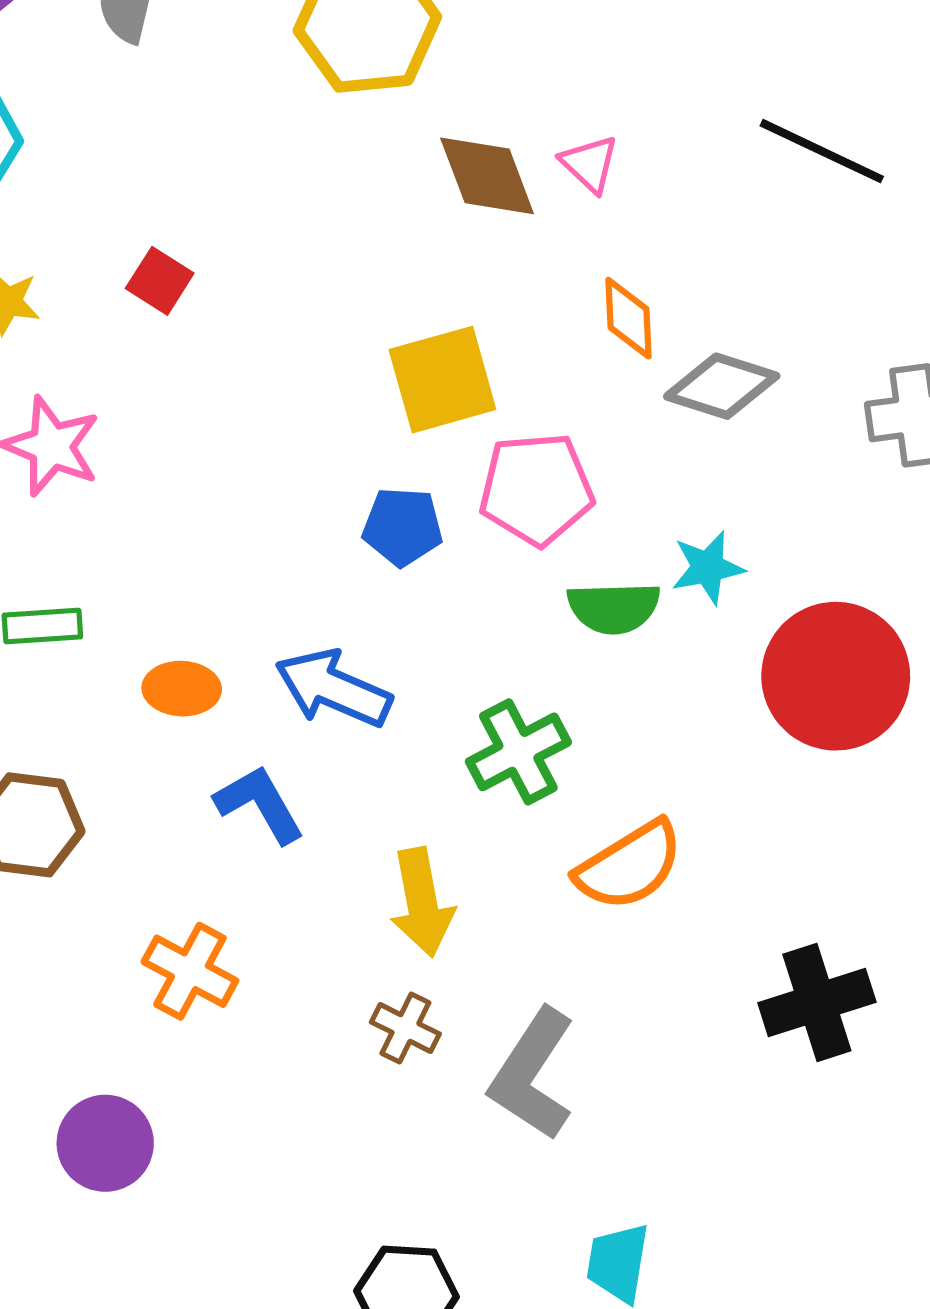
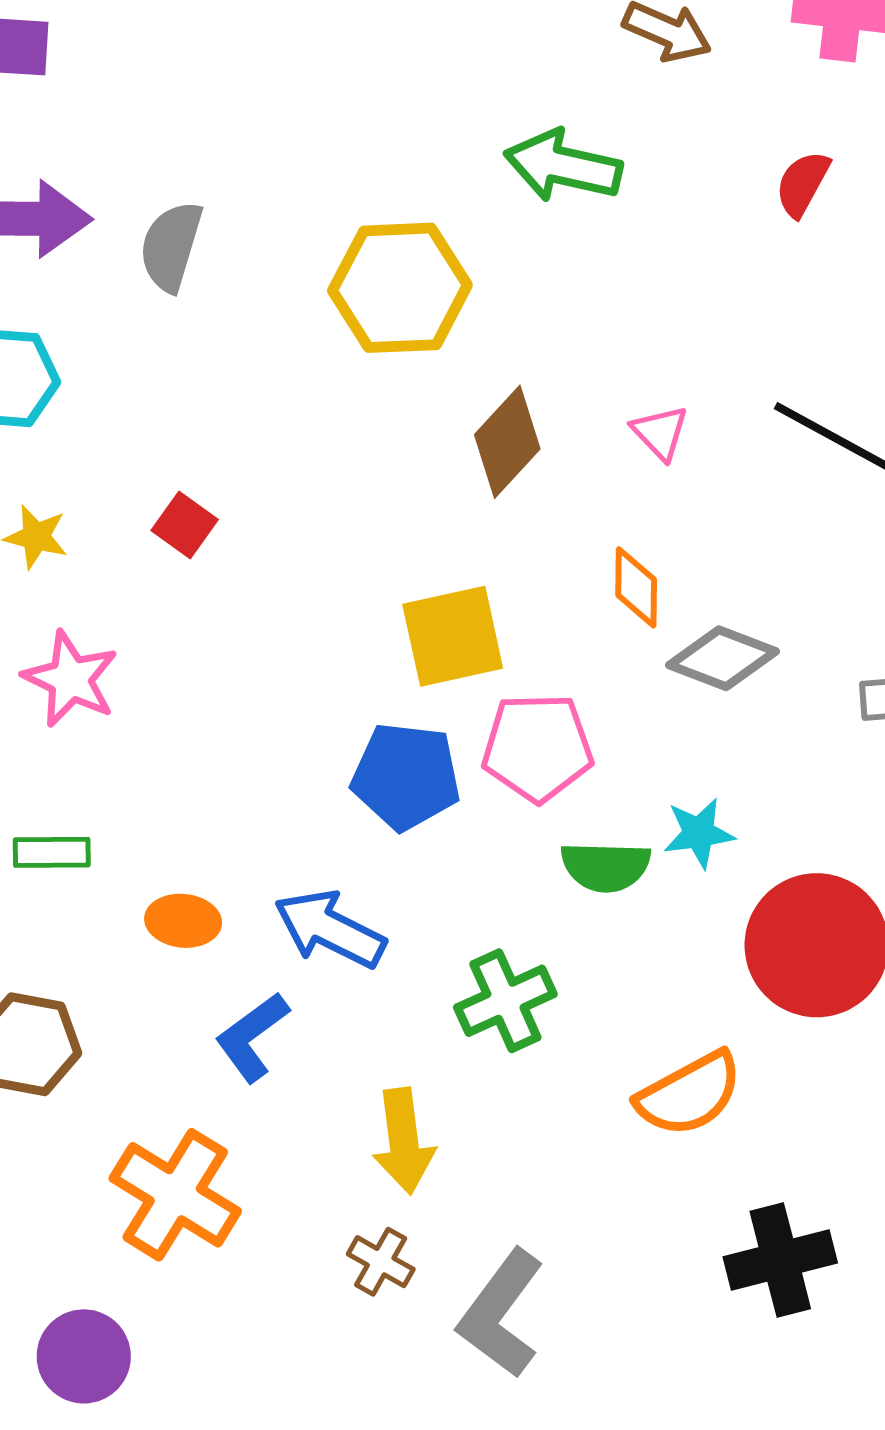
pink triangle: (590, 164) -> (660, 433), moved
brown diamond: (487, 176) -> (507, 442), turned 60
blue pentagon: (403, 527) -> (406, 776), size x1.4
blue L-shape: (260, 804) -> (252, 1037), turned -100
orange semicircle: (629, 866) -> (689, 1094), moved
orange cross: (190, 971) -> (175, 1195), size x1.4

